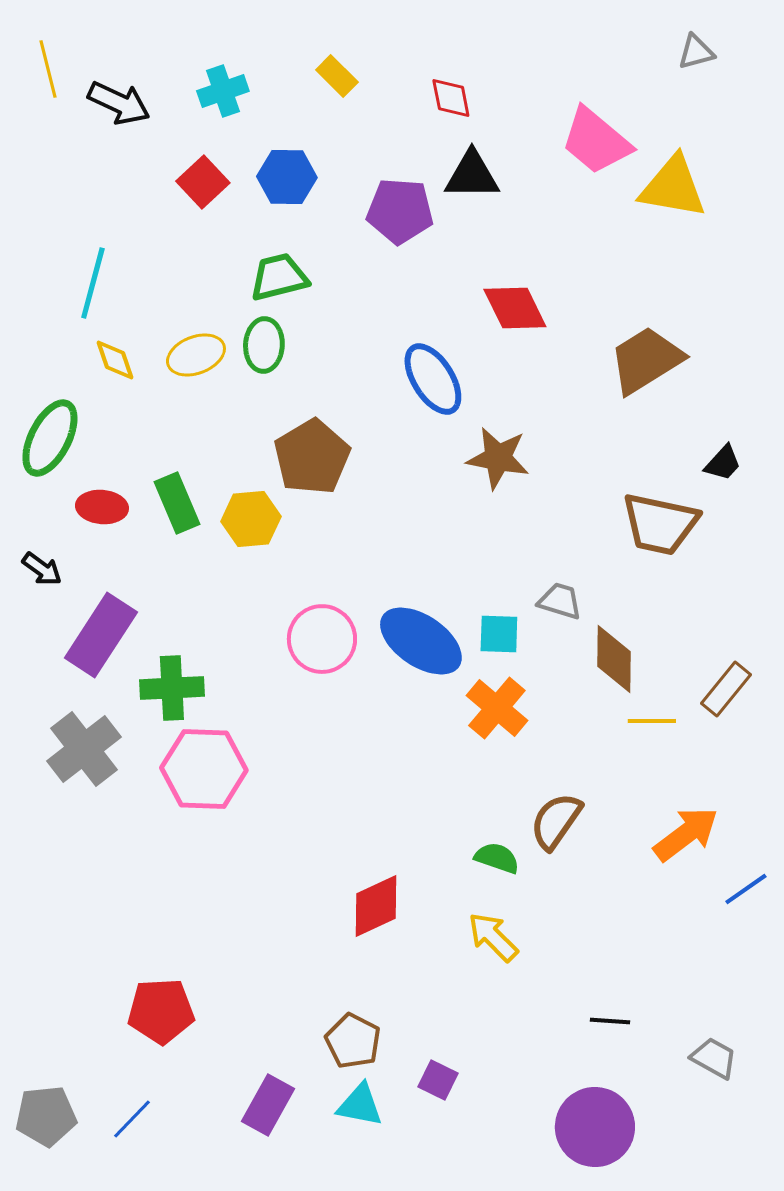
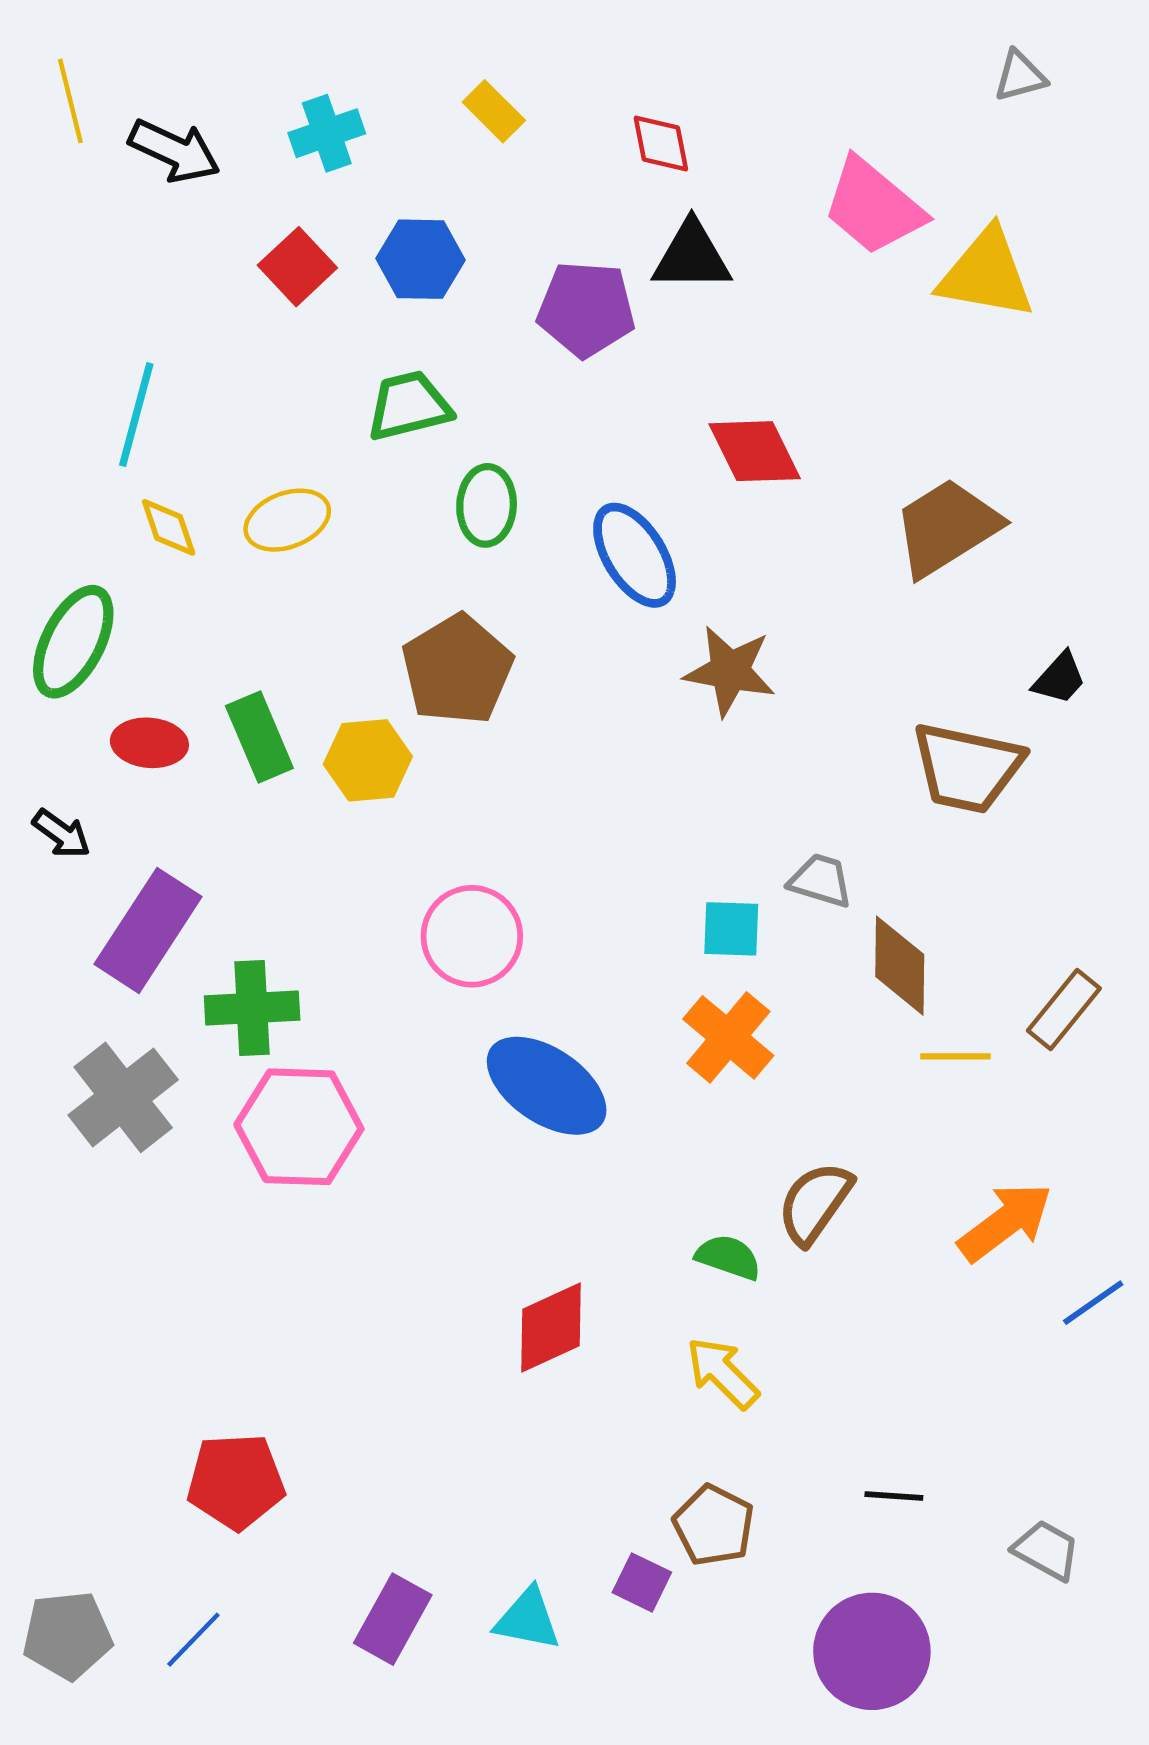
green ellipse: (264, 345) -> (487, 505), moved
blue ellipse: (421, 641) -> (547, 1086), moved
brown pentagon: (353, 1041) -> (714, 1525), moved

